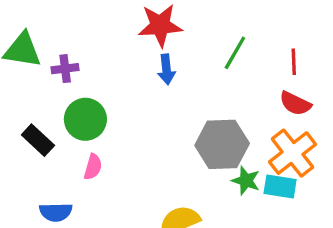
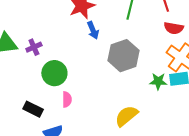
black rectangle: (38, 140) -> (33, 109), moved
gray hexagon: (222, 144) -> (124, 56), moved

